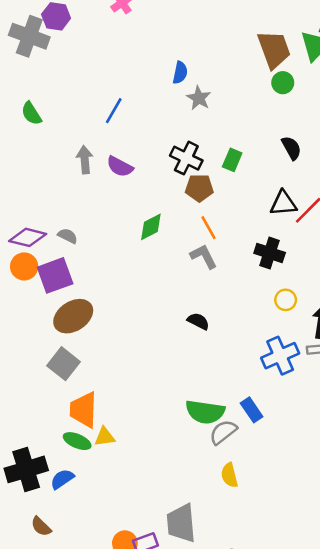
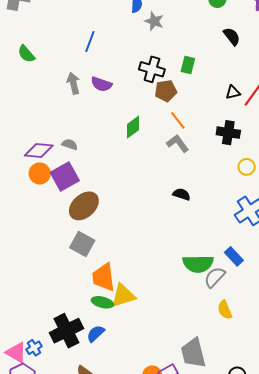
black semicircle: (291, 148) -> (232, 36), moved
black triangle: (283, 203) -> (233, 92), size x0.7
yellow triangle: (105, 437) -> (123, 296), size x1.5

